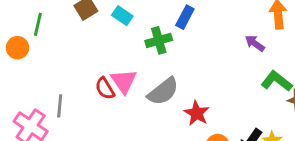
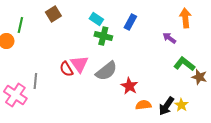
cyan rectangle: (122, 16) -> (96, 19), moved
blue rectangle: (185, 17) -> (130, 22), moved
green cross: (159, 40) -> (103, 36), turned 30

